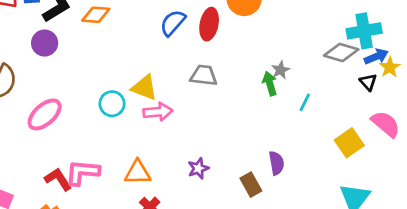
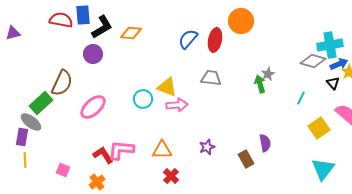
cyan line: (305, 102) -> (301, 98), moved

